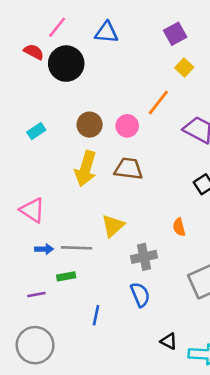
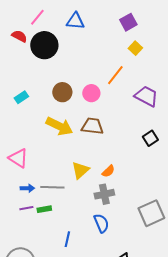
yellow arrow: (86, 169) -> (59, 126), turned -80
orange semicircle: (179, 227) -> (108, 171), moved, turned -120
purple line: (36, 295) -> (26, 208), moved

